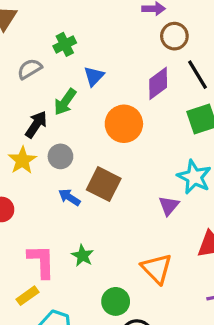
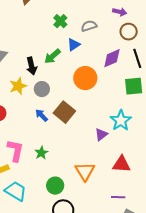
green cross: (65, 44) -> (60, 21), turned -32
gray semicircle: (30, 69) -> (89, 26), moved
black arrow: (36, 124) -> (32, 66), turned 120

